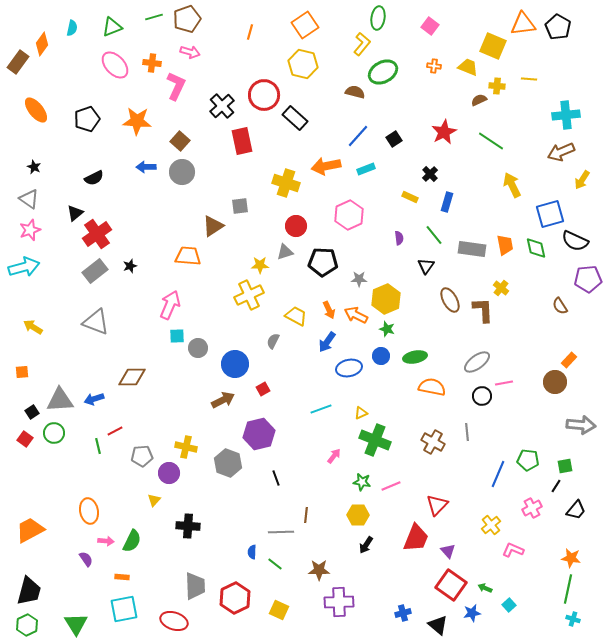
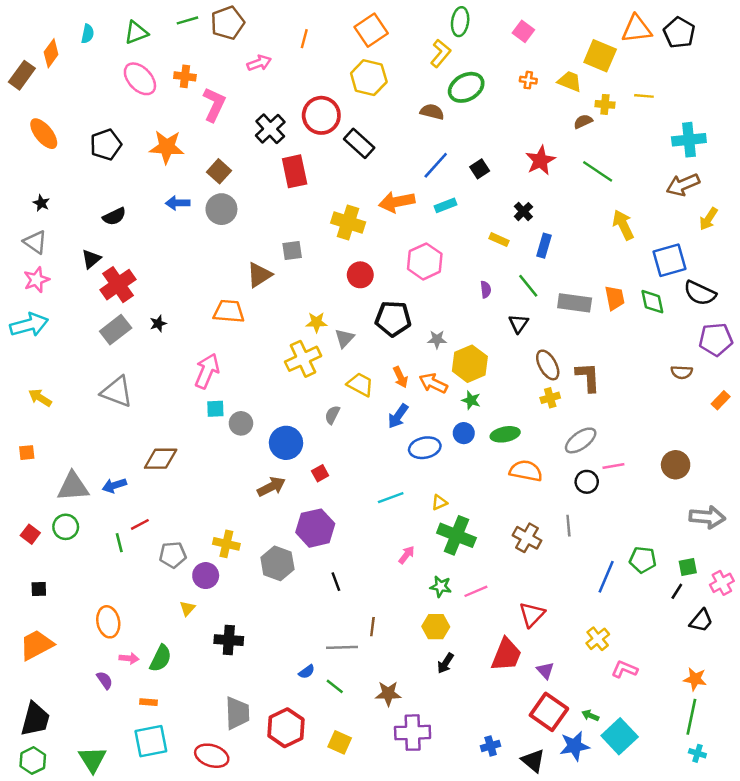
pink arrow: (190, 52) -> (259, 63), moved, turned -36
gray triangle: (285, 252) -> (344, 338), moved, turned -30
yellow cross: (501, 288) -> (550, 398), moved, turned 35
brown semicircle: (560, 306) -> (682, 372), turned -54
orange rectangle: (569, 360) -> (721, 400), moved
black square: (32, 412) -> (39, 589), moved, turned 32
pink cross: (532, 508) -> (722, 583), moved
blue semicircle: (252, 552) -> (307, 672), turned -128
cyan square: (509, 605) -> (620, 736), size x2.0
blue star: (472, 613) -> (575, 746), size x1.4

